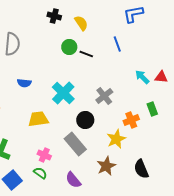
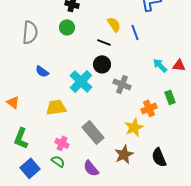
yellow semicircle: (81, 23) -> (114, 24), moved
green circle: (69, 47) -> (67, 27), moved
blue semicircle: (24, 83) -> (42, 71), turned 32
gray cross: (104, 96) -> (122, 84), turned -30
black circle: (85, 120) -> (102, 64), moved

